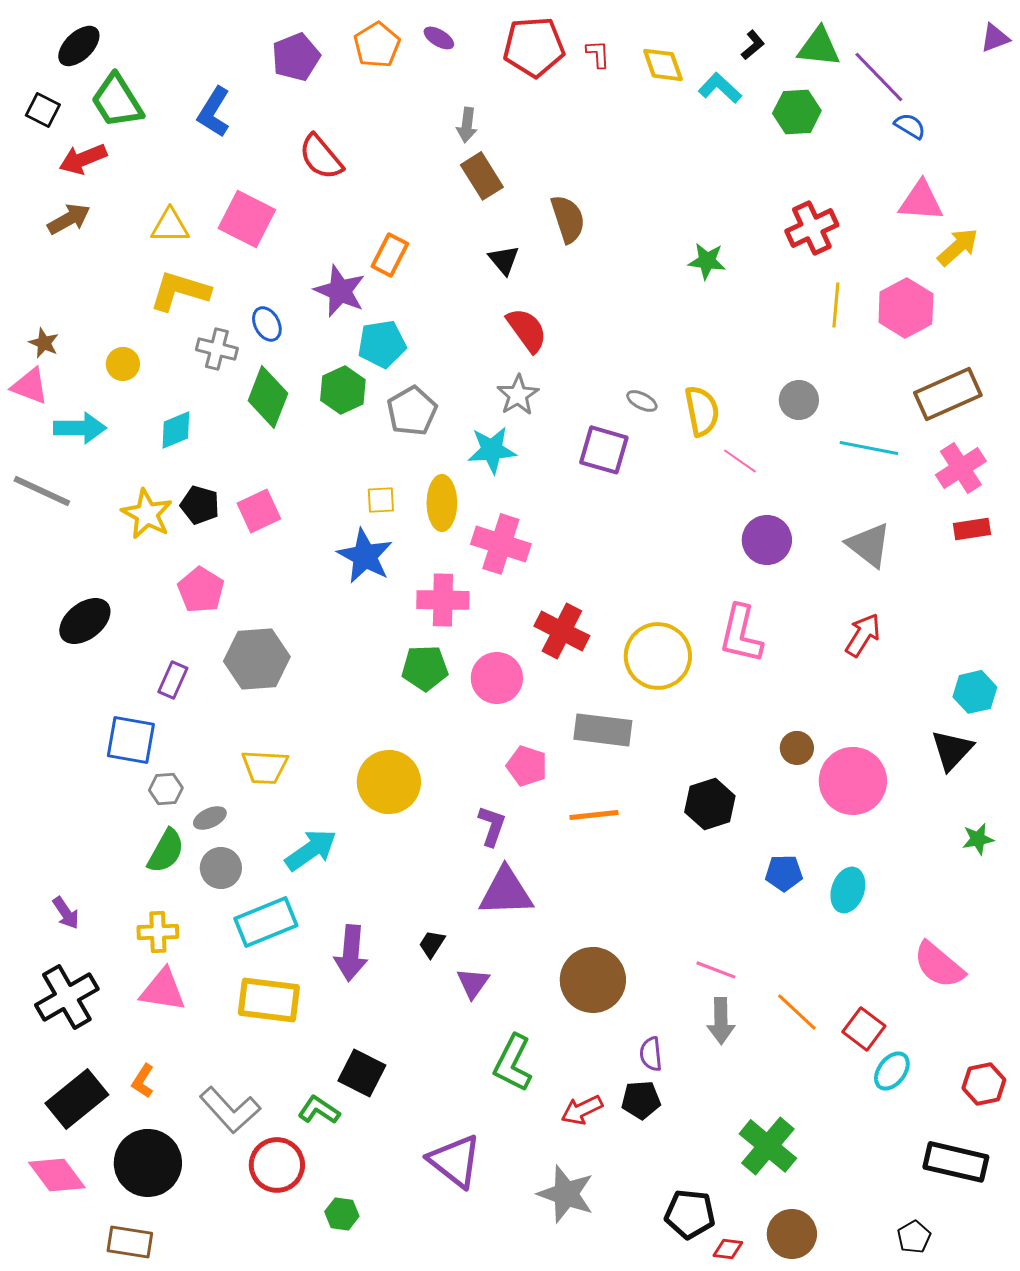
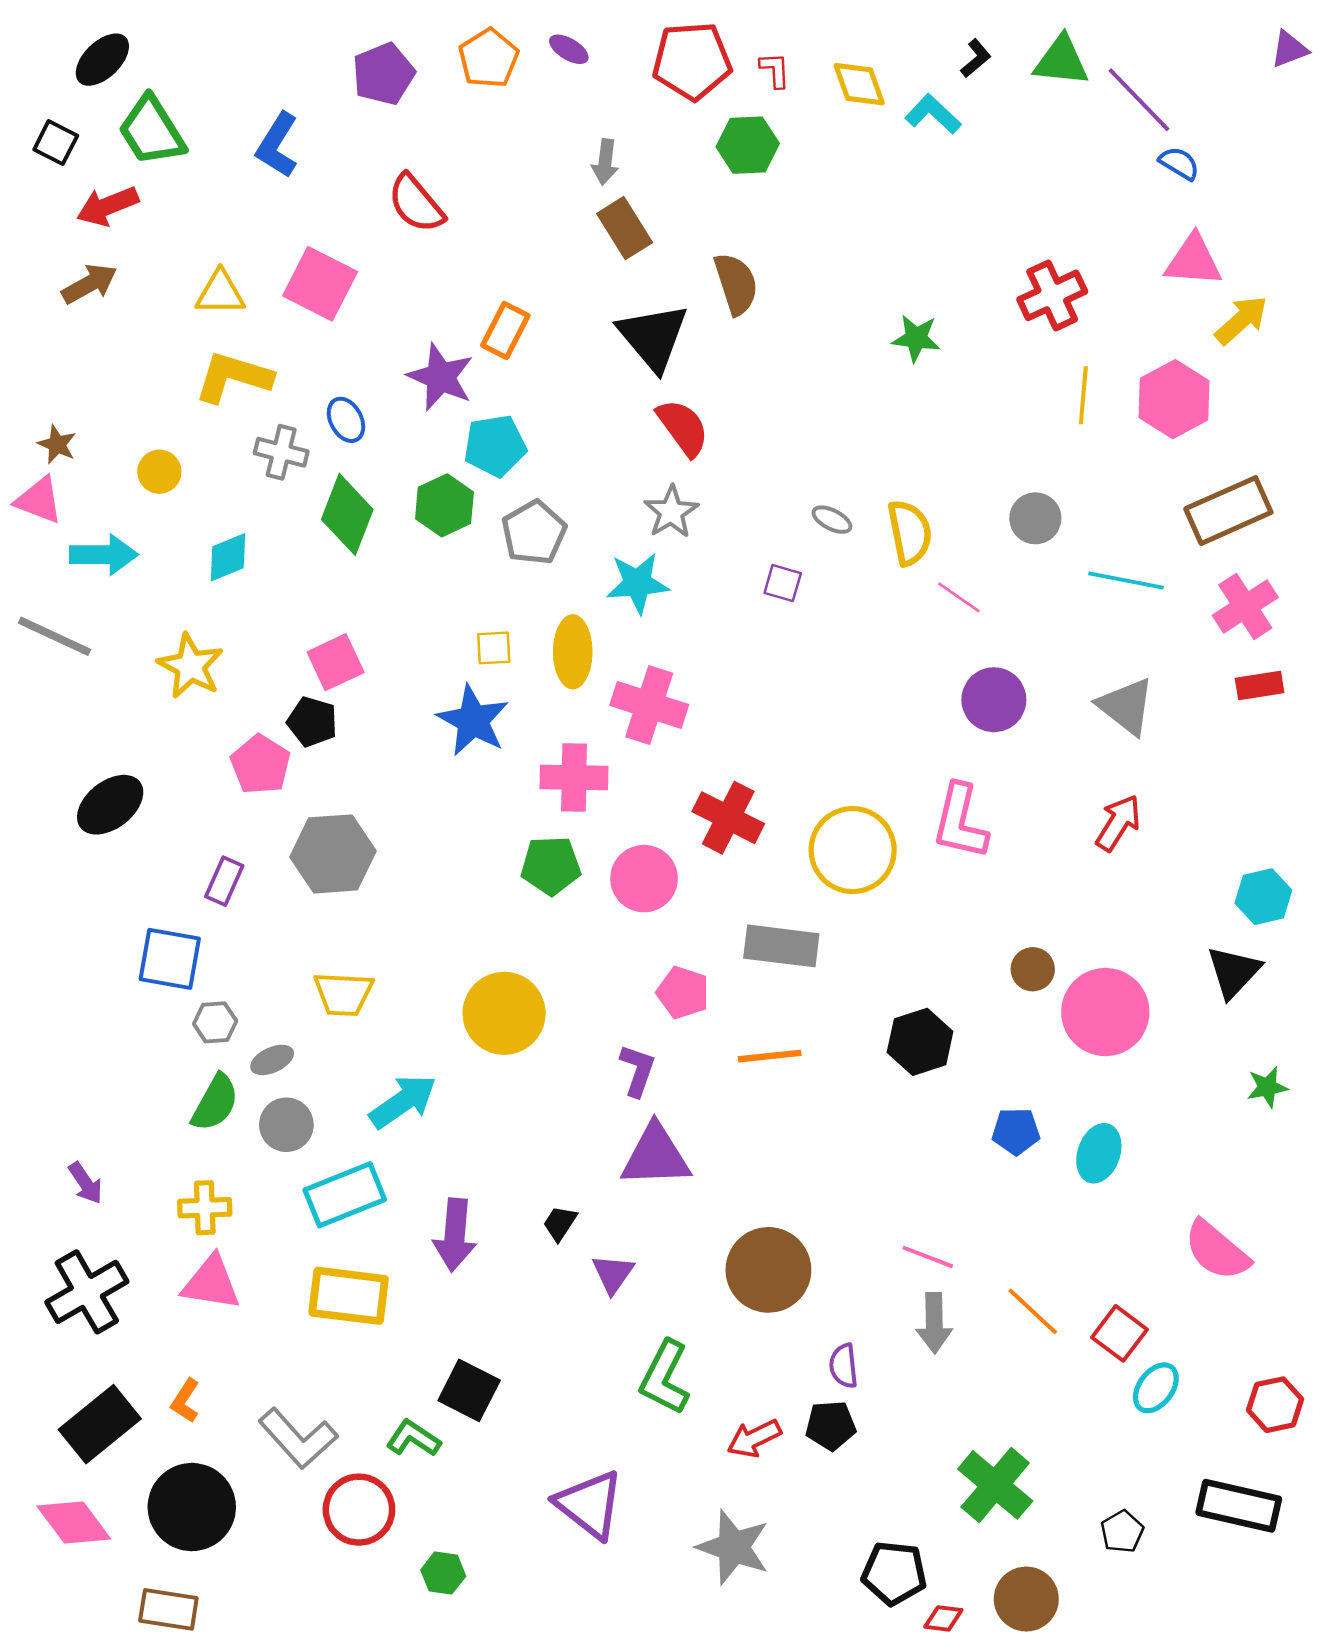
green hexagon: (797, 112) -> (748, 145), moved
black triangle: (504, 260) -> (653, 337), size x1.8
purple square: (604, 450) -> (783, 583), size x0.6
black pentagon: (200, 505) -> (312, 722), moved
black pentagon: (914, 1237) -> (1122, 1532), moved

